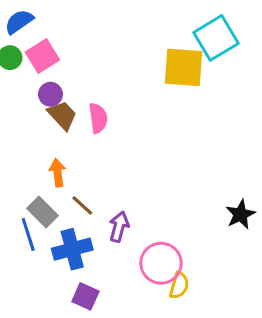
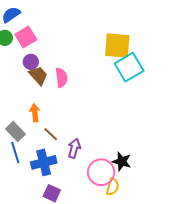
cyan square: (216, 38) -> (129, 67), moved
gray rectangle: (43, 212) -> (15, 131), moved
black star: (240, 214) -> (122, 161), moved, turned -30

